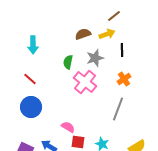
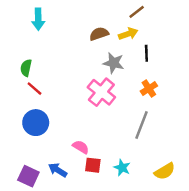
cyan arrow: (33, 45) -> (38, 19), moved
gray star: (95, 58) -> (114, 63), turned 30
green semicircle: (68, 62) -> (26, 68), moved

